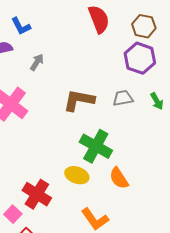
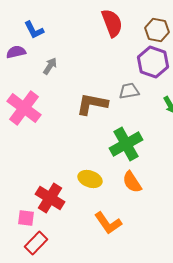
gray trapezoid: (123, 98) -> (129, 91), moved
green cross: (96, 146) -> (126, 144), moved, turned 32
pink square: (13, 214) -> (26, 218), turned -36

